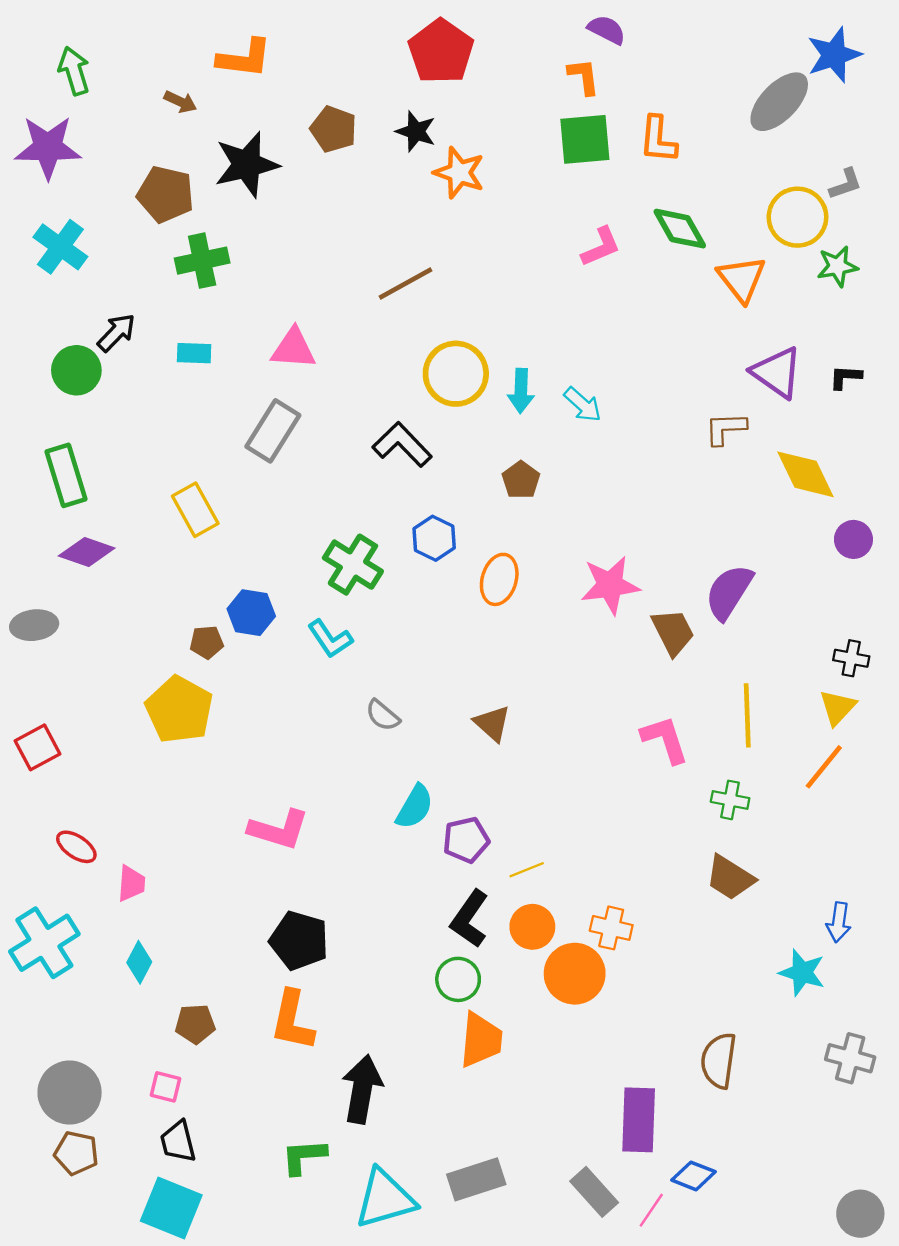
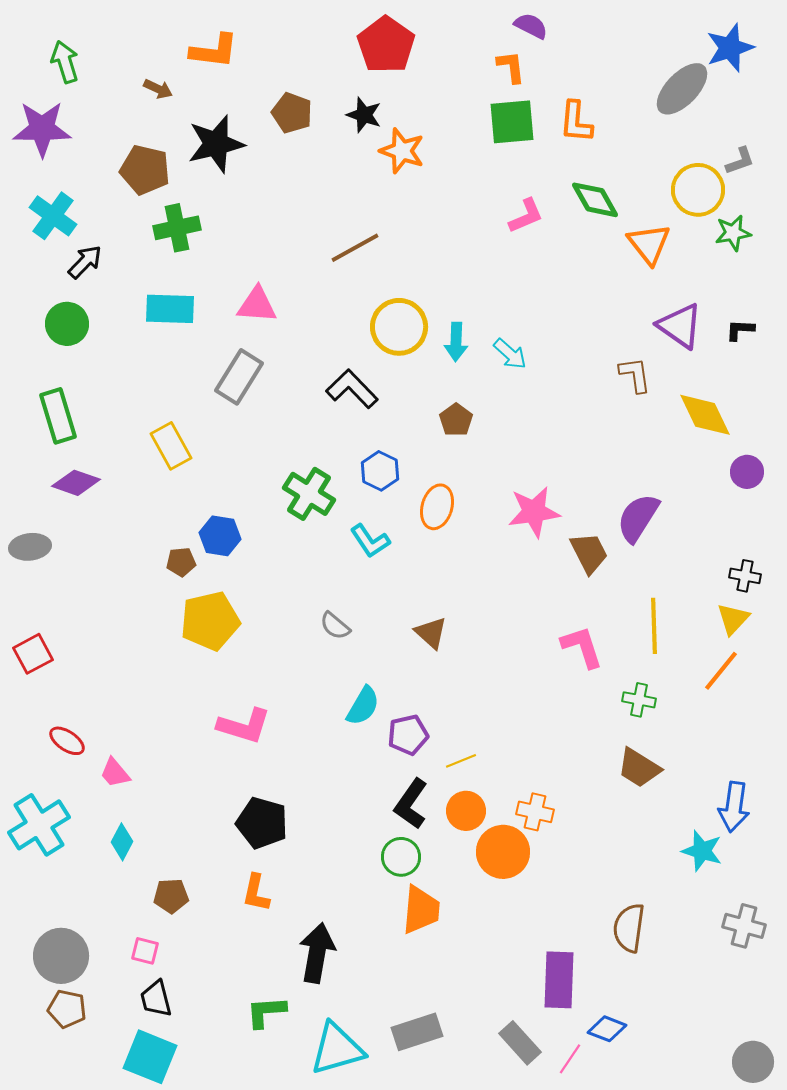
black arrow: (116, 333) -> (85, 262), moved
cyan rectangle: (194, 353) -> (170, 309), size x1.6
brown L-shape: (725, 429) -> (635, 375), turned 84
cyan L-shape: (330, 639) -> (370, 541), moved
yellow pentagon: (179, 710) -> (210, 621), moved, turned 30
pink trapezoid: (131, 883) -> (115, 773), turned 136
blue arrow: (839, 922) -> (734, 807), size x1.4
orange L-shape: (292, 1021) -> (256, 893), size x0.7

